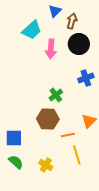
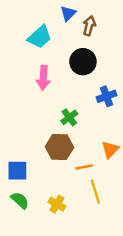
black circle: (79, 44) -> (83, 62), moved
pink arrow: (51, 49) -> (43, 78), moved

